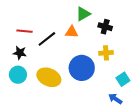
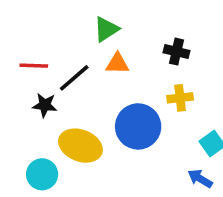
green triangle: (83, 14) -> (106, 29), moved
black star: (20, 53) -> (45, 105), moved
cyan circle: (18, 75) -> (42, 174), moved

